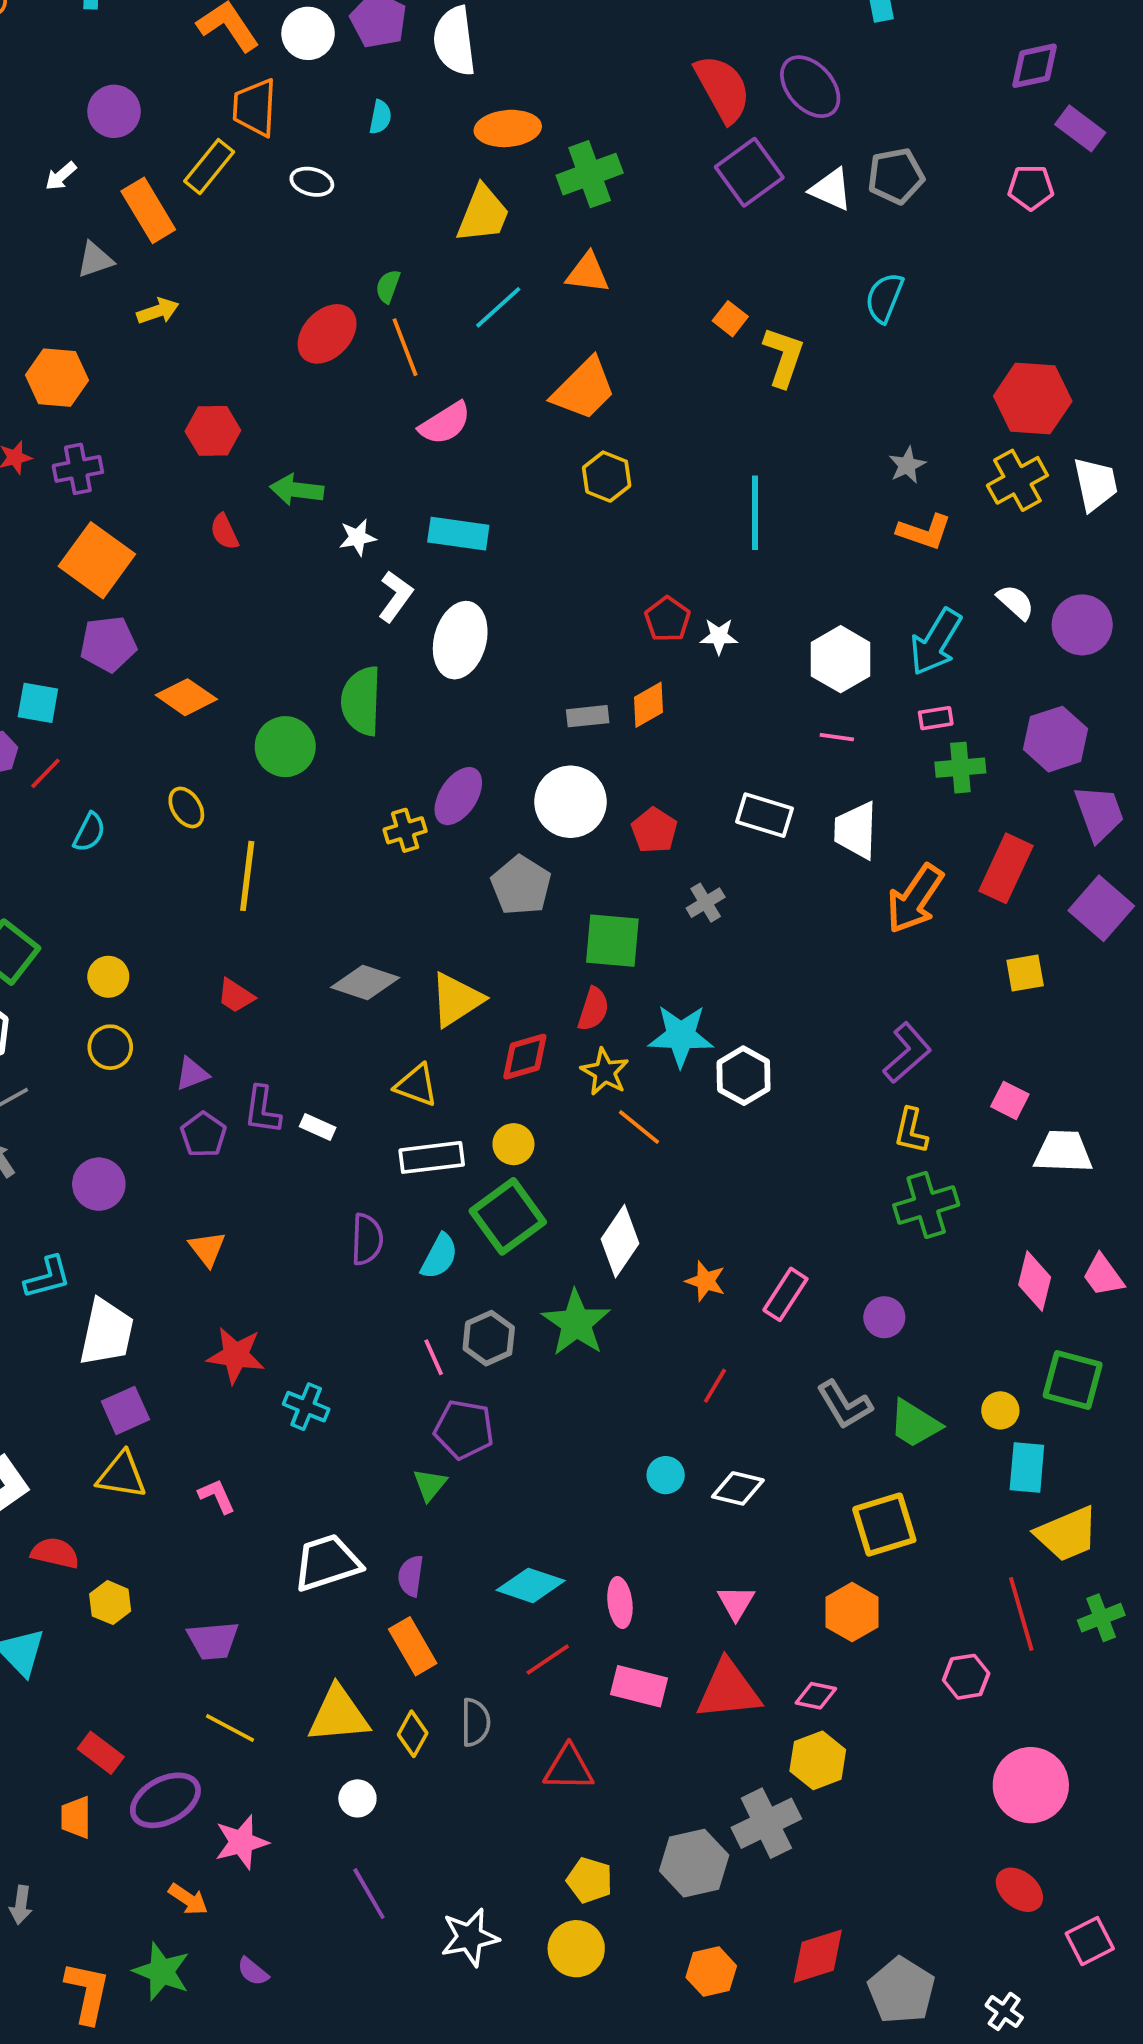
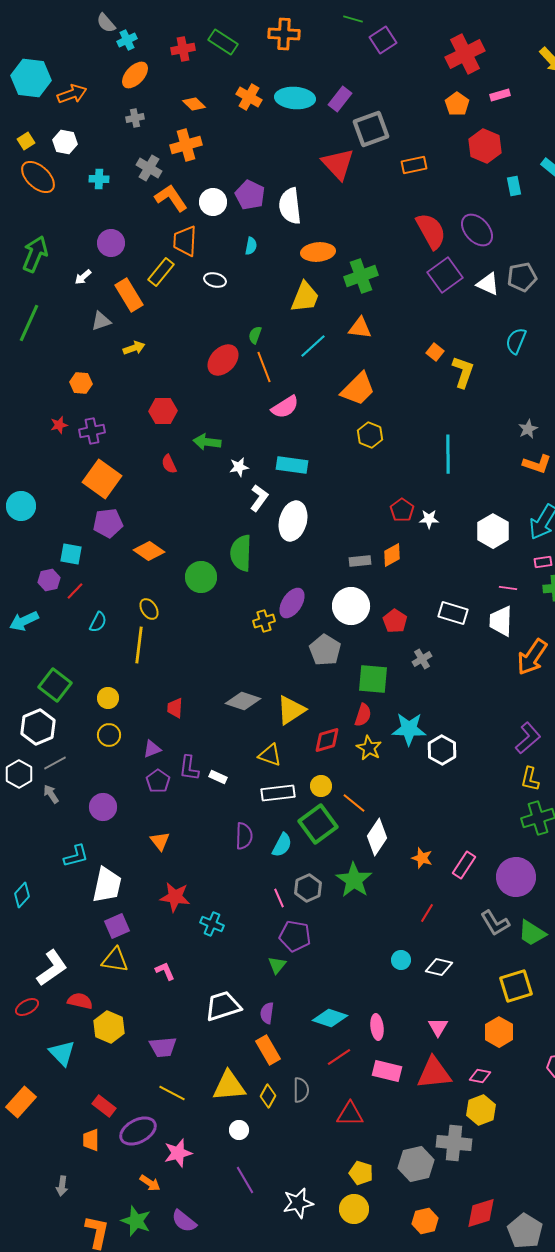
orange hexagon: (57, 378) -> (81, 383), size x0.7
pink line: (837, 737) -> (508, 588), moved
yellow line: (247, 876) -> (139, 645), moved
red trapezoid: (236, 996) -> (175, 708), turned 60
orange line: (639, 1127) -> (354, 803), moved
purple circle: (884, 1317) -> (516, 877), size x1.8
yellow hexagon: (110, 1603) -> (109, 1027), size x1.4
gray cross: (766, 1823) -> (454, 1143), turned 32
purple semicircle: (253, 1972) -> (184, 1221), size x1.5

